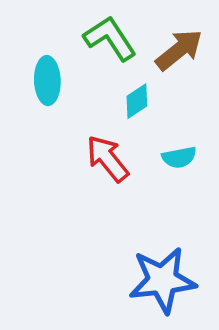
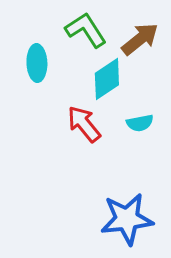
cyan diamond: (137, 101) -> (107, 79), size x1.5

